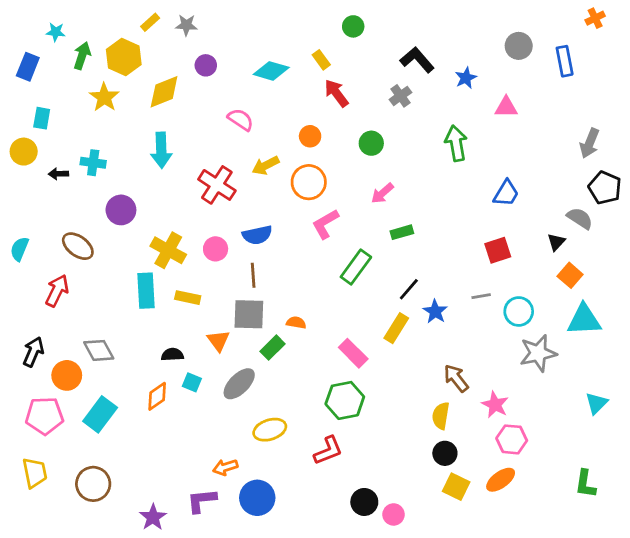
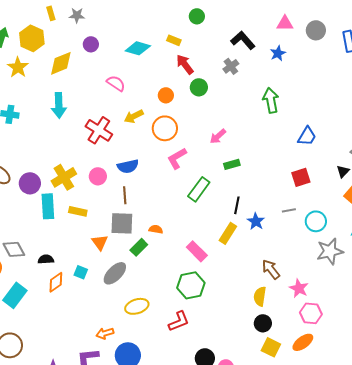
yellow rectangle: (150, 22) -> (51, 13), turned -64
yellow rectangle: (321, 60) -> (174, 40), turned -32
pink triangle: (506, 107) -> (285, 23), moved
green circle: (371, 143) -> (199, 87), moved
purple circle: (121, 210) -> (30, 183), moved
yellow cross: (168, 250) -> (64, 177), turned 30
black line: (409, 289) -> (237, 205), turned -30
black semicircle: (172, 355) -> (46, 259), moved

